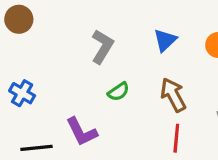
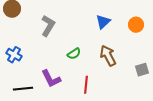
gray L-shape: (102, 47) -> (48, 26), moved
red line: (176, 138) -> (86, 85), moved

